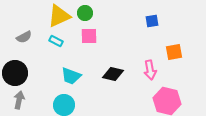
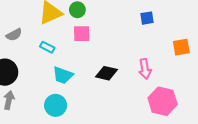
cyan rectangle: (56, 41) -> (47, 47), moved
orange square: (174, 52) -> (181, 47), moved

